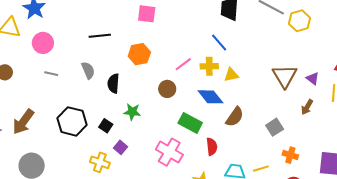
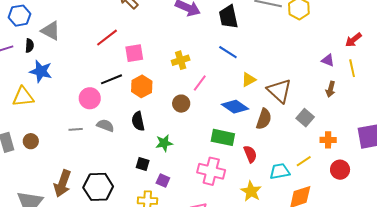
pink square: (147, 14) -> (134, 53), moved
pink circle: (43, 43) -> (90, 98), moved
orange hexagon: (139, 54) -> (142, 86), moved
yellow cross: (209, 66) -> (181, 60), moved
gray semicircle: (88, 70) -> (105, 125), moved, turned -30
brown triangle: (285, 76) -> (279, 91), moved
brown circle: (167, 89) -> (181, 104), moved
black hexagon: (72, 121) -> (98, 187), moved

